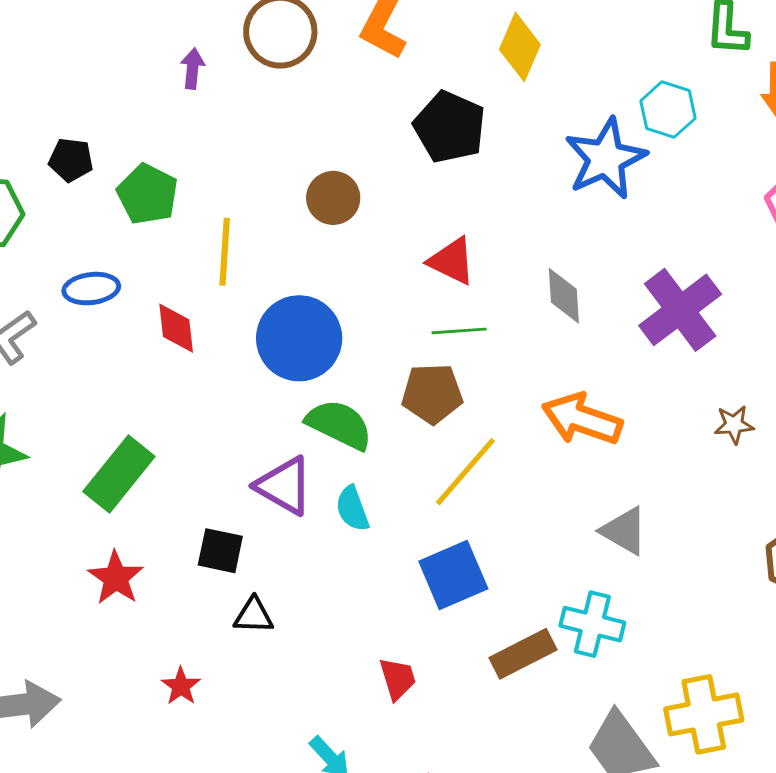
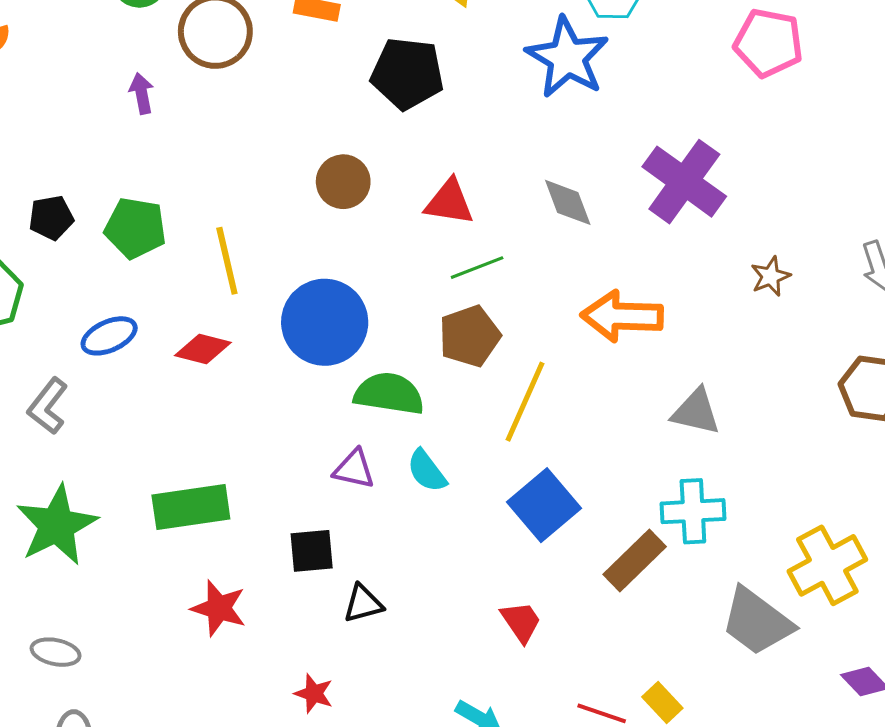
brown circle: (333, 198) -> (343, 182), moved
red diamond: (176, 328) -> (203, 349), turned -52
green rectangle: (119, 474) -> (191, 507), turned 60
purple triangle: (284, 486) -> (354, 469), size x0.7

